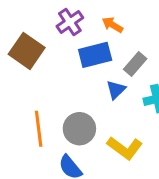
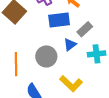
gray circle: (79, 129) -> (46, 56), moved

